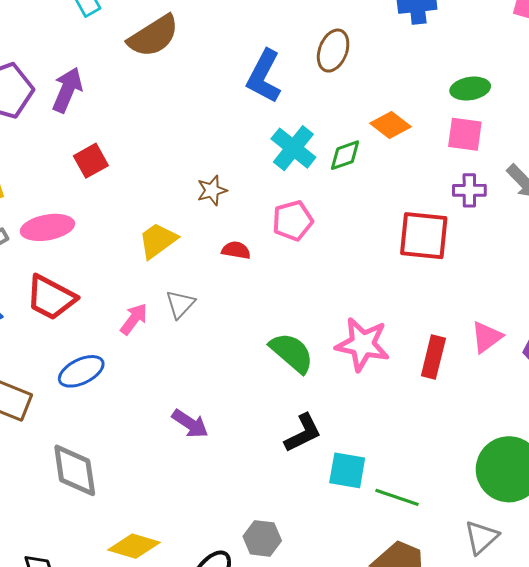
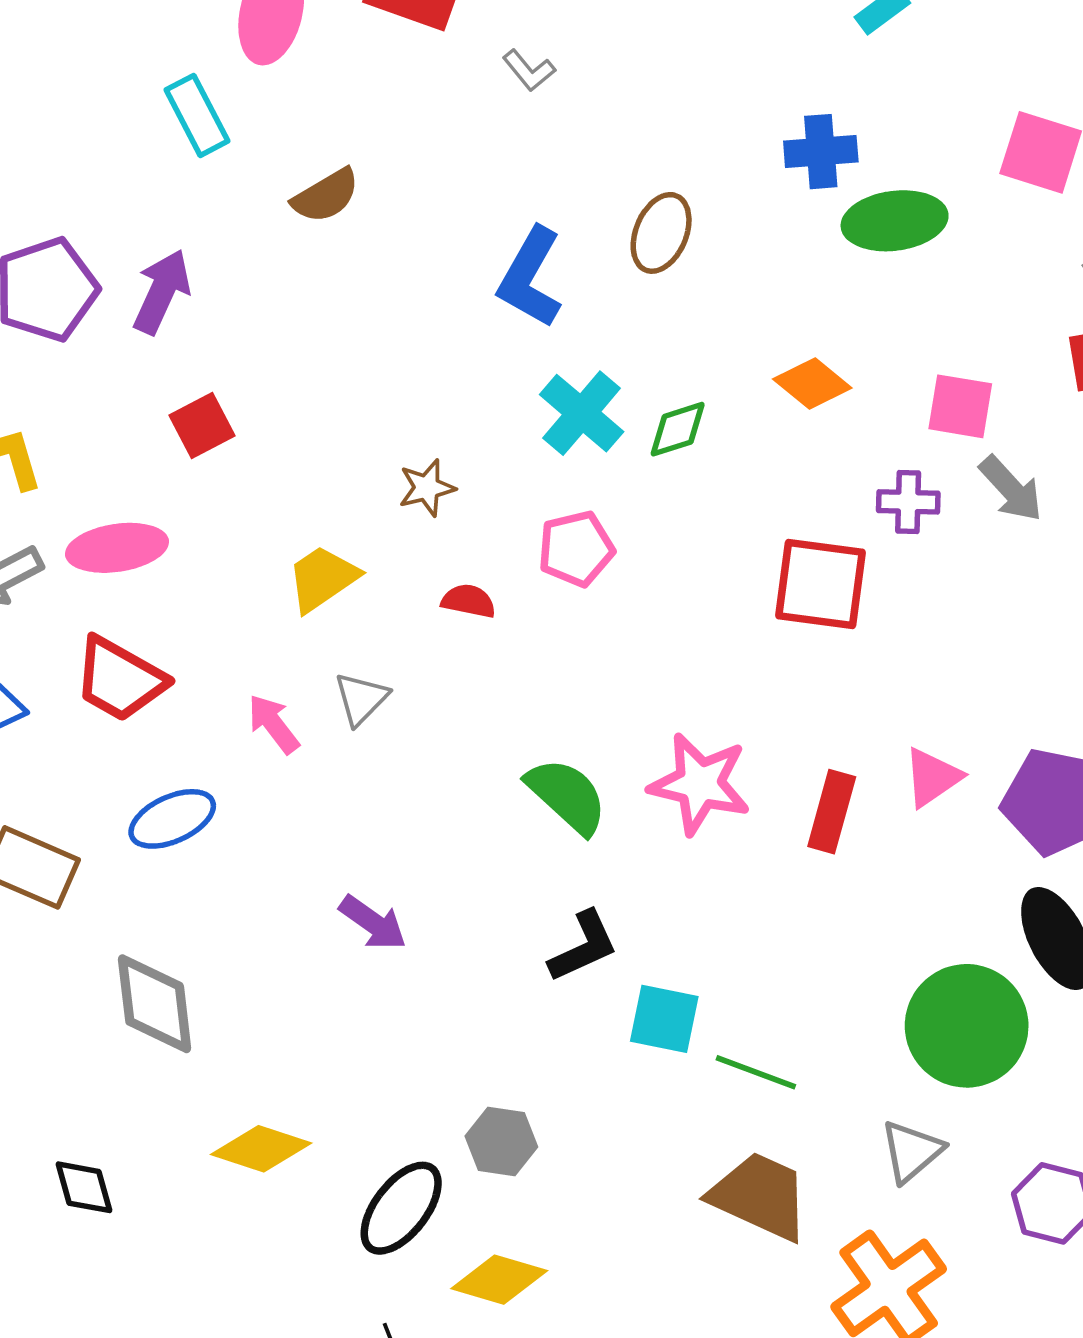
brown semicircle: (153, 36) -> (326, 196), size x0.7
green ellipse: (470, 89) -> (895, 221), moved, size x1.4
orange diamond: (390, 125) -> (812, 383), moved
pink square: (465, 134) -> (960, 406), moved
pink arrow: (134, 319) -> (273, 724), turned -76

